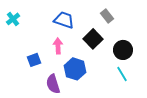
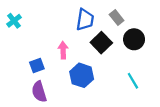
blue trapezoid: (64, 20) -> (85, 20), moved, turned 80
black circle: (123, 50) -> (134, 39), moved
purple semicircle: (53, 84) -> (39, 92), moved

